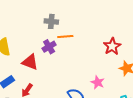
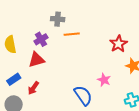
purple cross: (49, 47) -> (41, 39), moved
red triangle: (30, 62) -> (36, 60), turned -36

